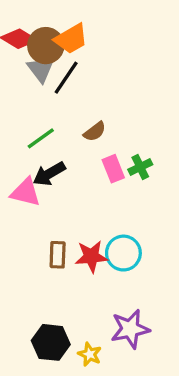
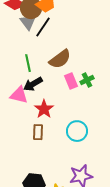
brown semicircle: (95, 132) -> (60, 59), size x1.6
green line: (41, 138) -> (28, 63), turned -66
red star: (91, 256) -> (44, 109), moved, turned -30

